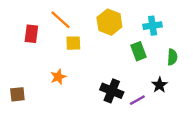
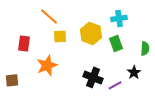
yellow hexagon: (109, 22) -> (91, 33), moved
cyan cross: (153, 26) -> (119, 18), moved
red rectangle: (31, 34) -> (24, 43), moved
orange star: (58, 77) -> (47, 65), size x1.5

